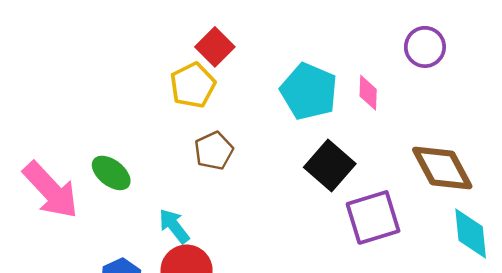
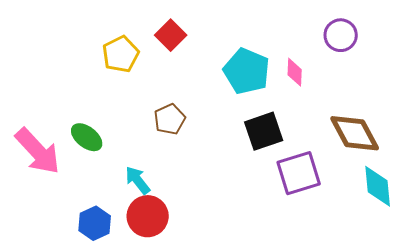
yellow pentagon: (193, 85) -> (121, 54), moved
black square: (330, 166) -> (264, 131), turned 30

